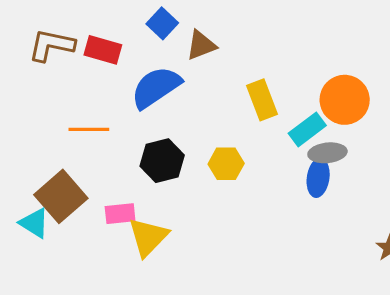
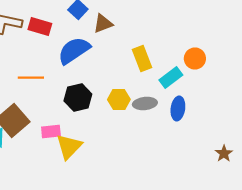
orange circle: (345, 100) -> (195, 58), size x0.7
gray ellipse: (327, 153) -> (145, 104), moved

